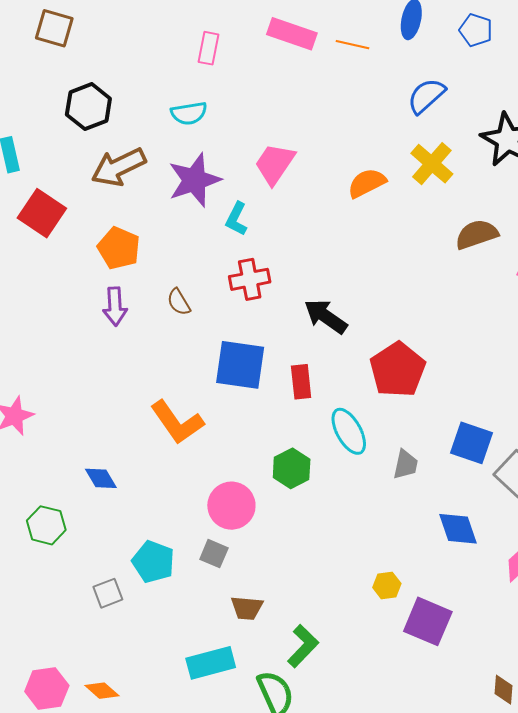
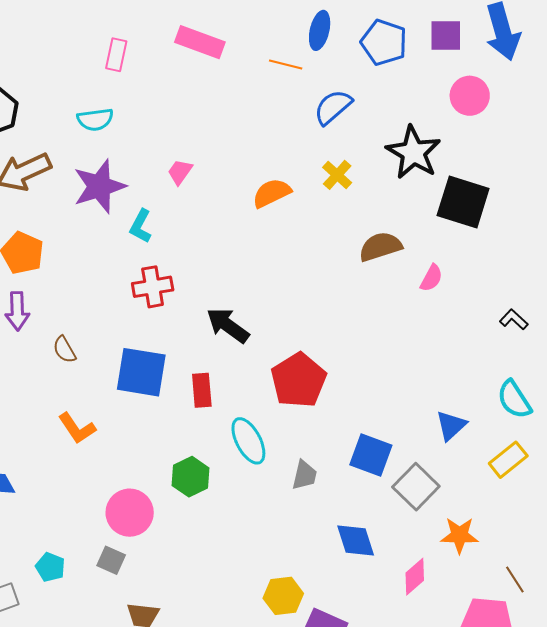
blue pentagon: (476, 30) -> (384, 42), size x1.4
orange line: (353, 45) -> (286, 64), moved
pink trapezoid: (275, 164) -> (180, 172), size x0.6
yellow cross: (432, 164) -> (337, 175), size x0.7
brown semicircle: (179, 302) -> (64, 350), moved
orange L-shape: (177, 422) -> (77, 428), size x0.7
cyan pentagon: (153, 562) -> (50, 567), size x0.7
yellow hexagon: (387, 586) -> (283, 596), size x1.4

